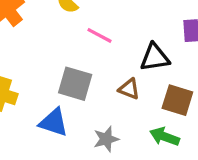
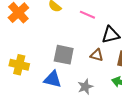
pink line: (100, 35) -> (87, 15), moved

